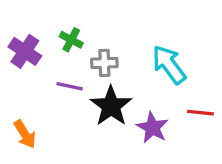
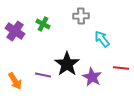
gray cross: (104, 63) -> (81, 16), moved
cyan arrow: (169, 65) -> (102, 39), size x0.7
purple line: (70, 86) -> (43, 75), moved

